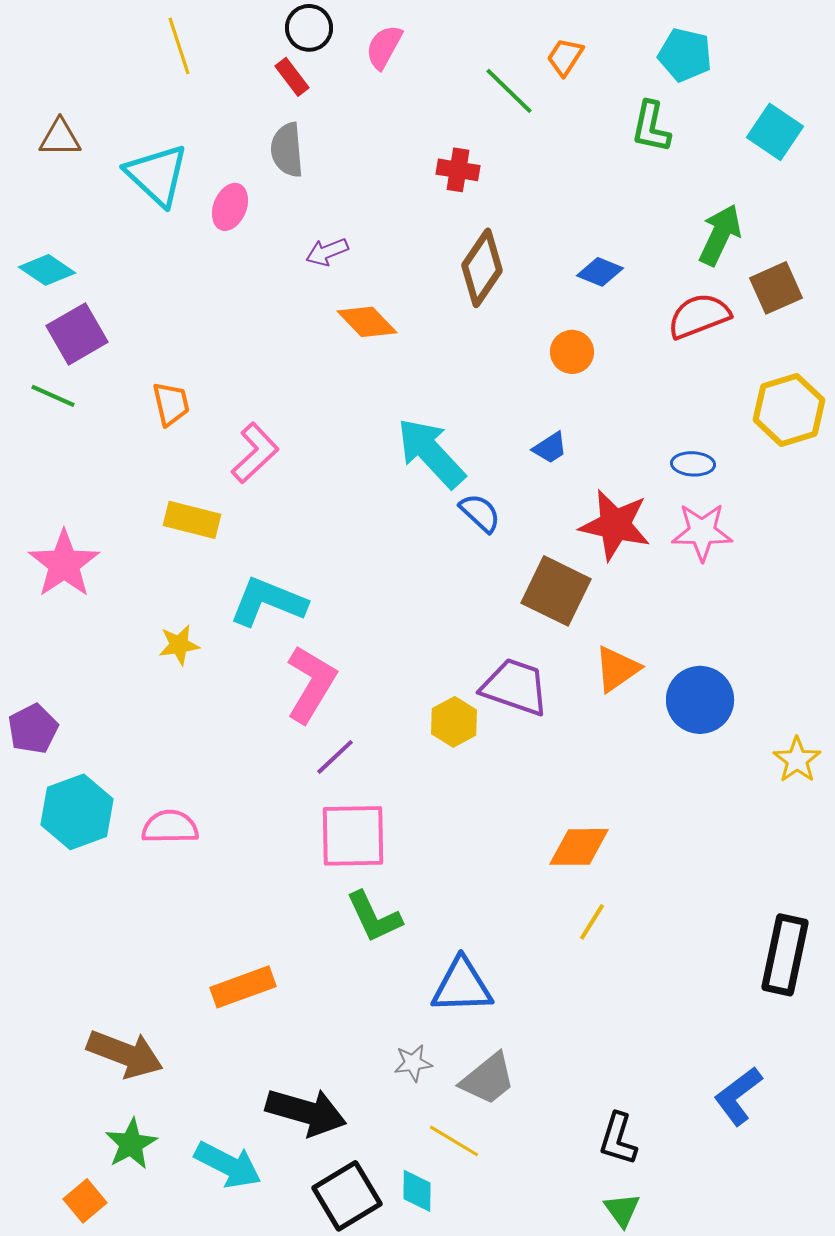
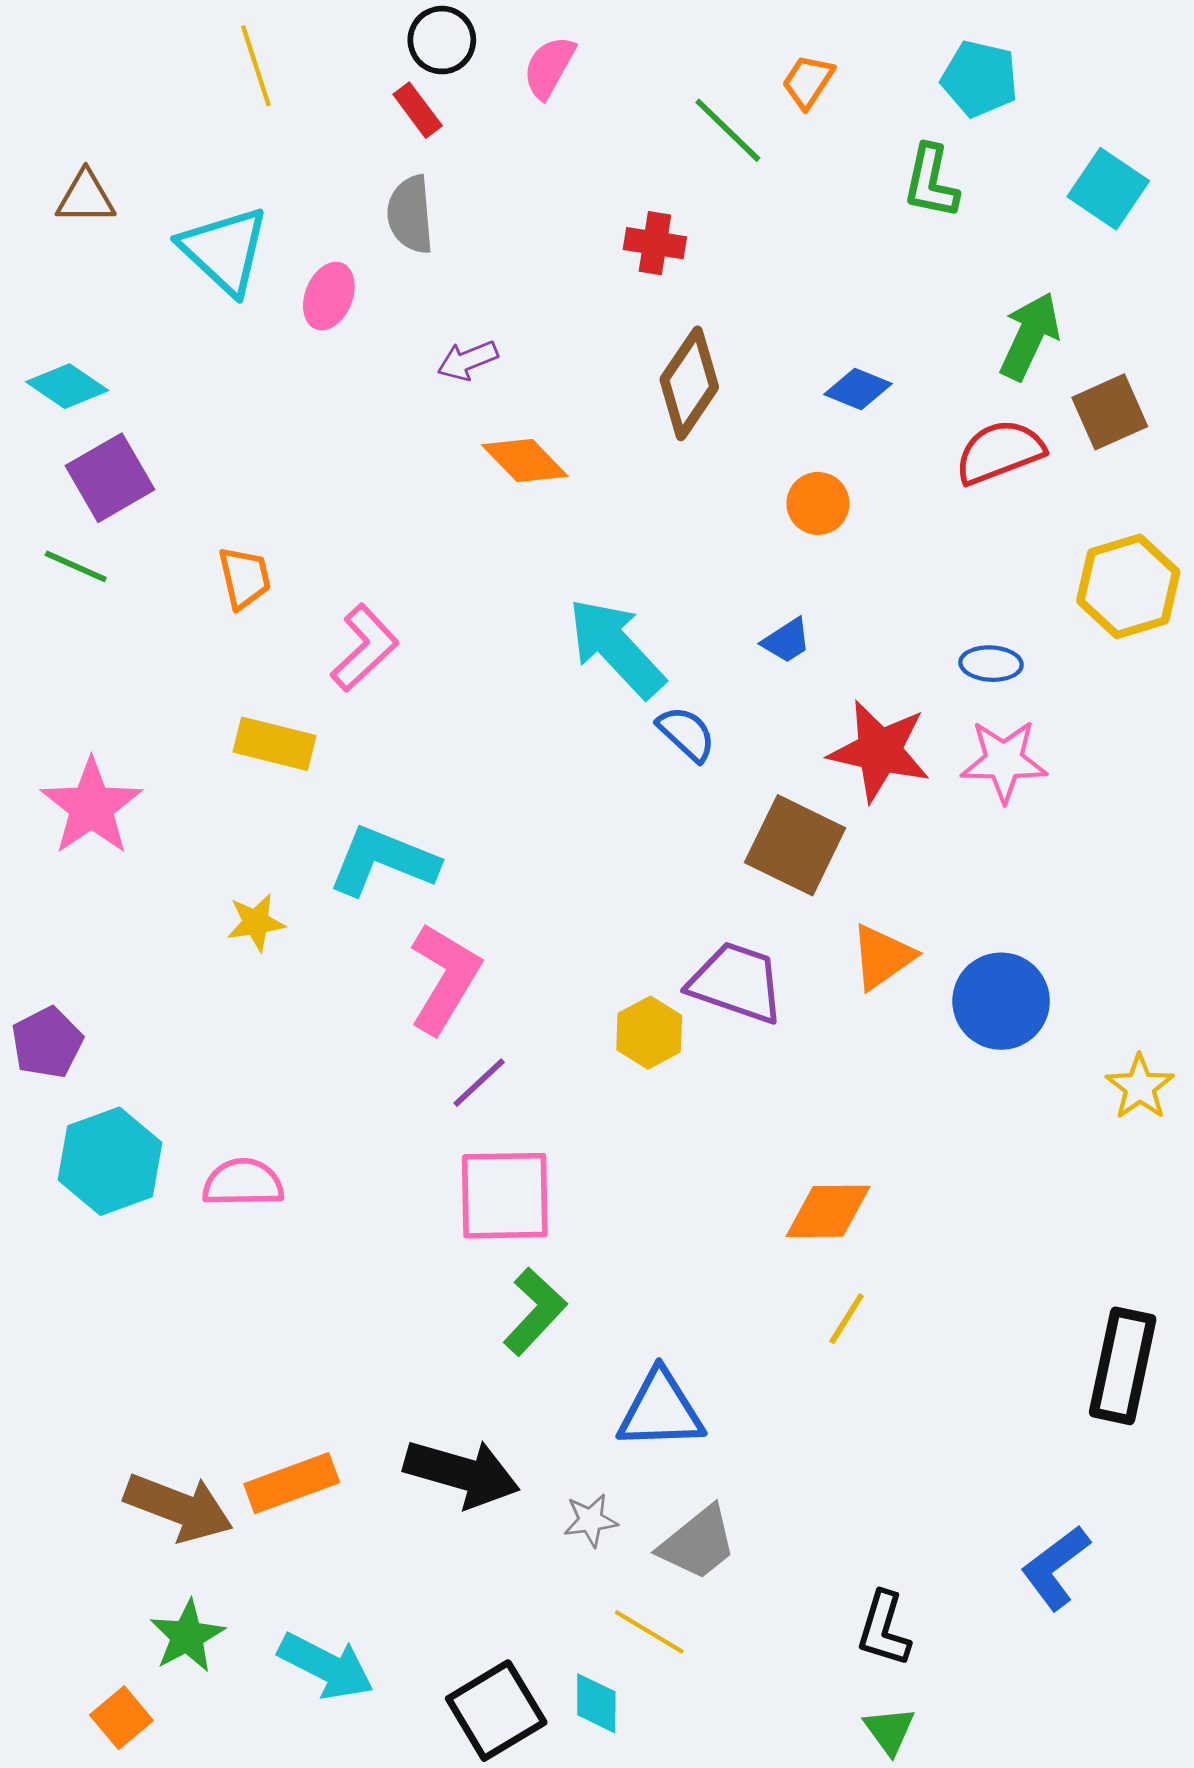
green L-shape: (374, 917) -> (535, 1311), turned -112
orange rectangle: (243, 987) -> (292, 1483), moved
black arrow: (306, 1112) -> (462, 1473), moved

